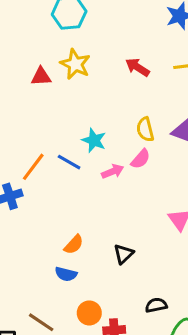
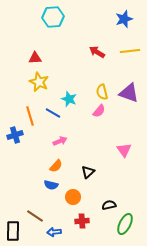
yellow star: (75, 64) -> (39, 82), moved
orange line: (33, 167) -> (30, 116), turned -54
pink arrow: (113, 171) -> (60, 141), moved
orange circle: (89, 313) -> (73, 197), moved

